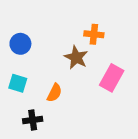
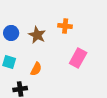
brown star: (76, 57) -> (37, 35), moved

